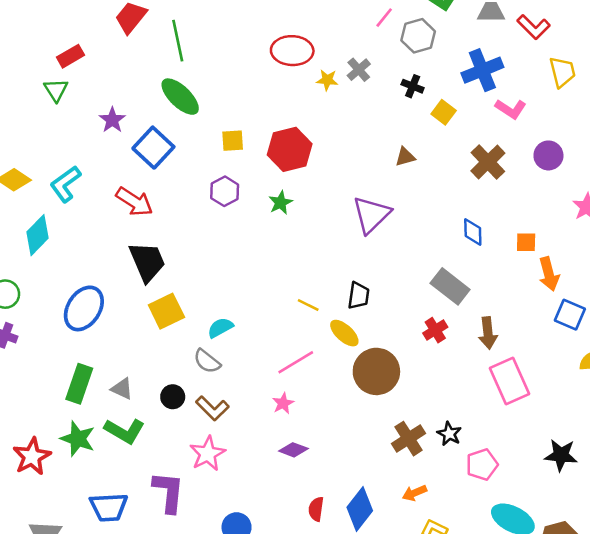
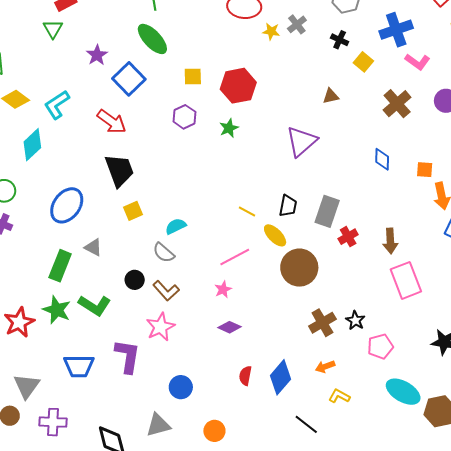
gray rectangle: (450, 286) -> (327, 211), moved, turned 68
yellow square: (166, 311) -> (133, 211), size x0.7
gray triangle: (122, 389) -> (93, 247), moved

